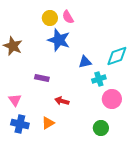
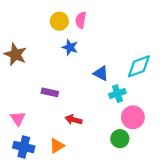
pink semicircle: (68, 17) -> (81, 20), turned 40
blue star: (59, 40) -> (70, 47), size x0.6
blue triangle: (85, 62) -> (101, 73), turned 40
green circle: (101, 128) -> (120, 139), moved

